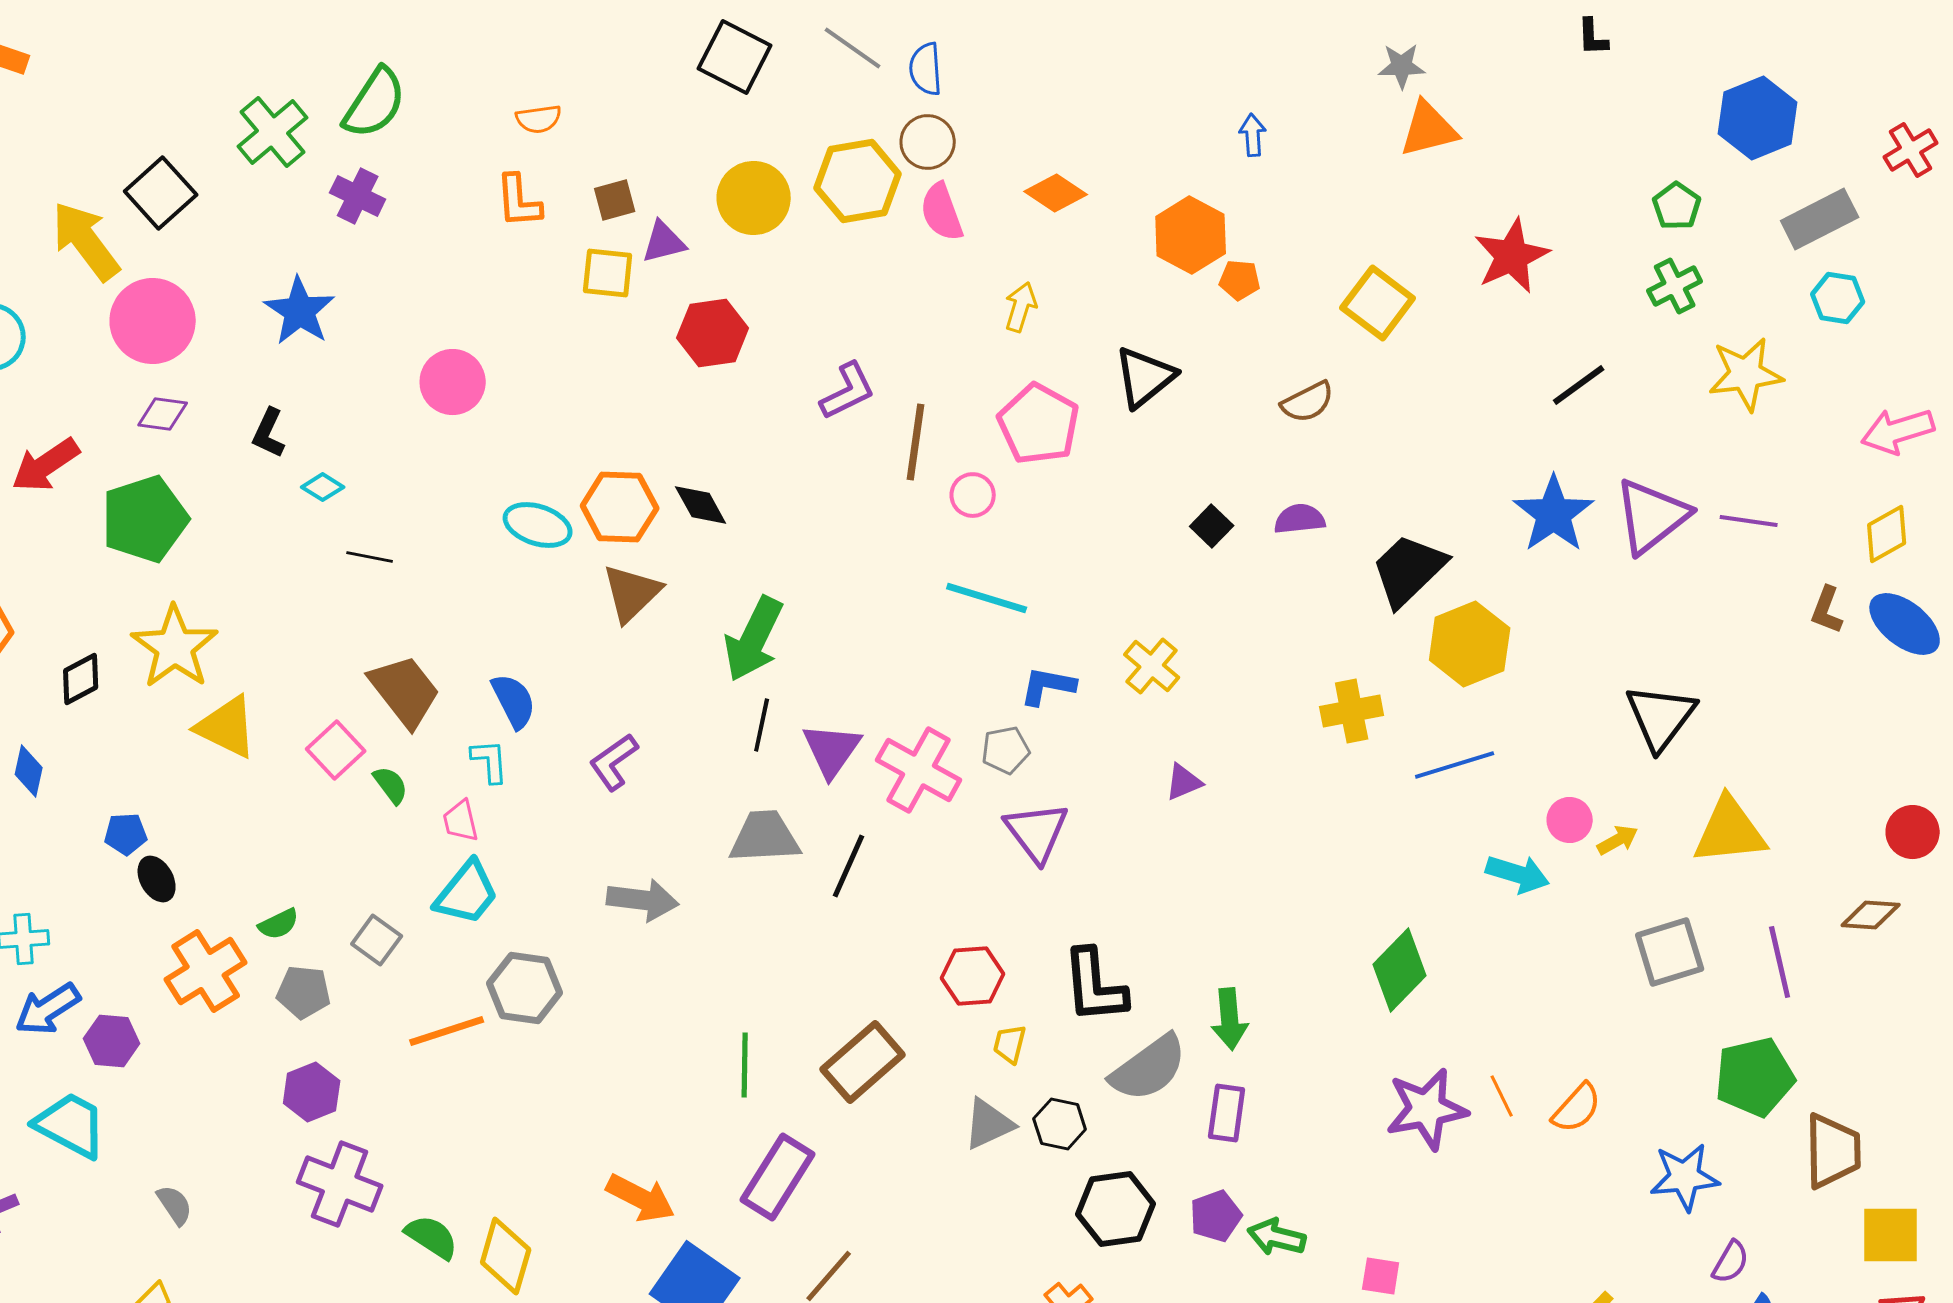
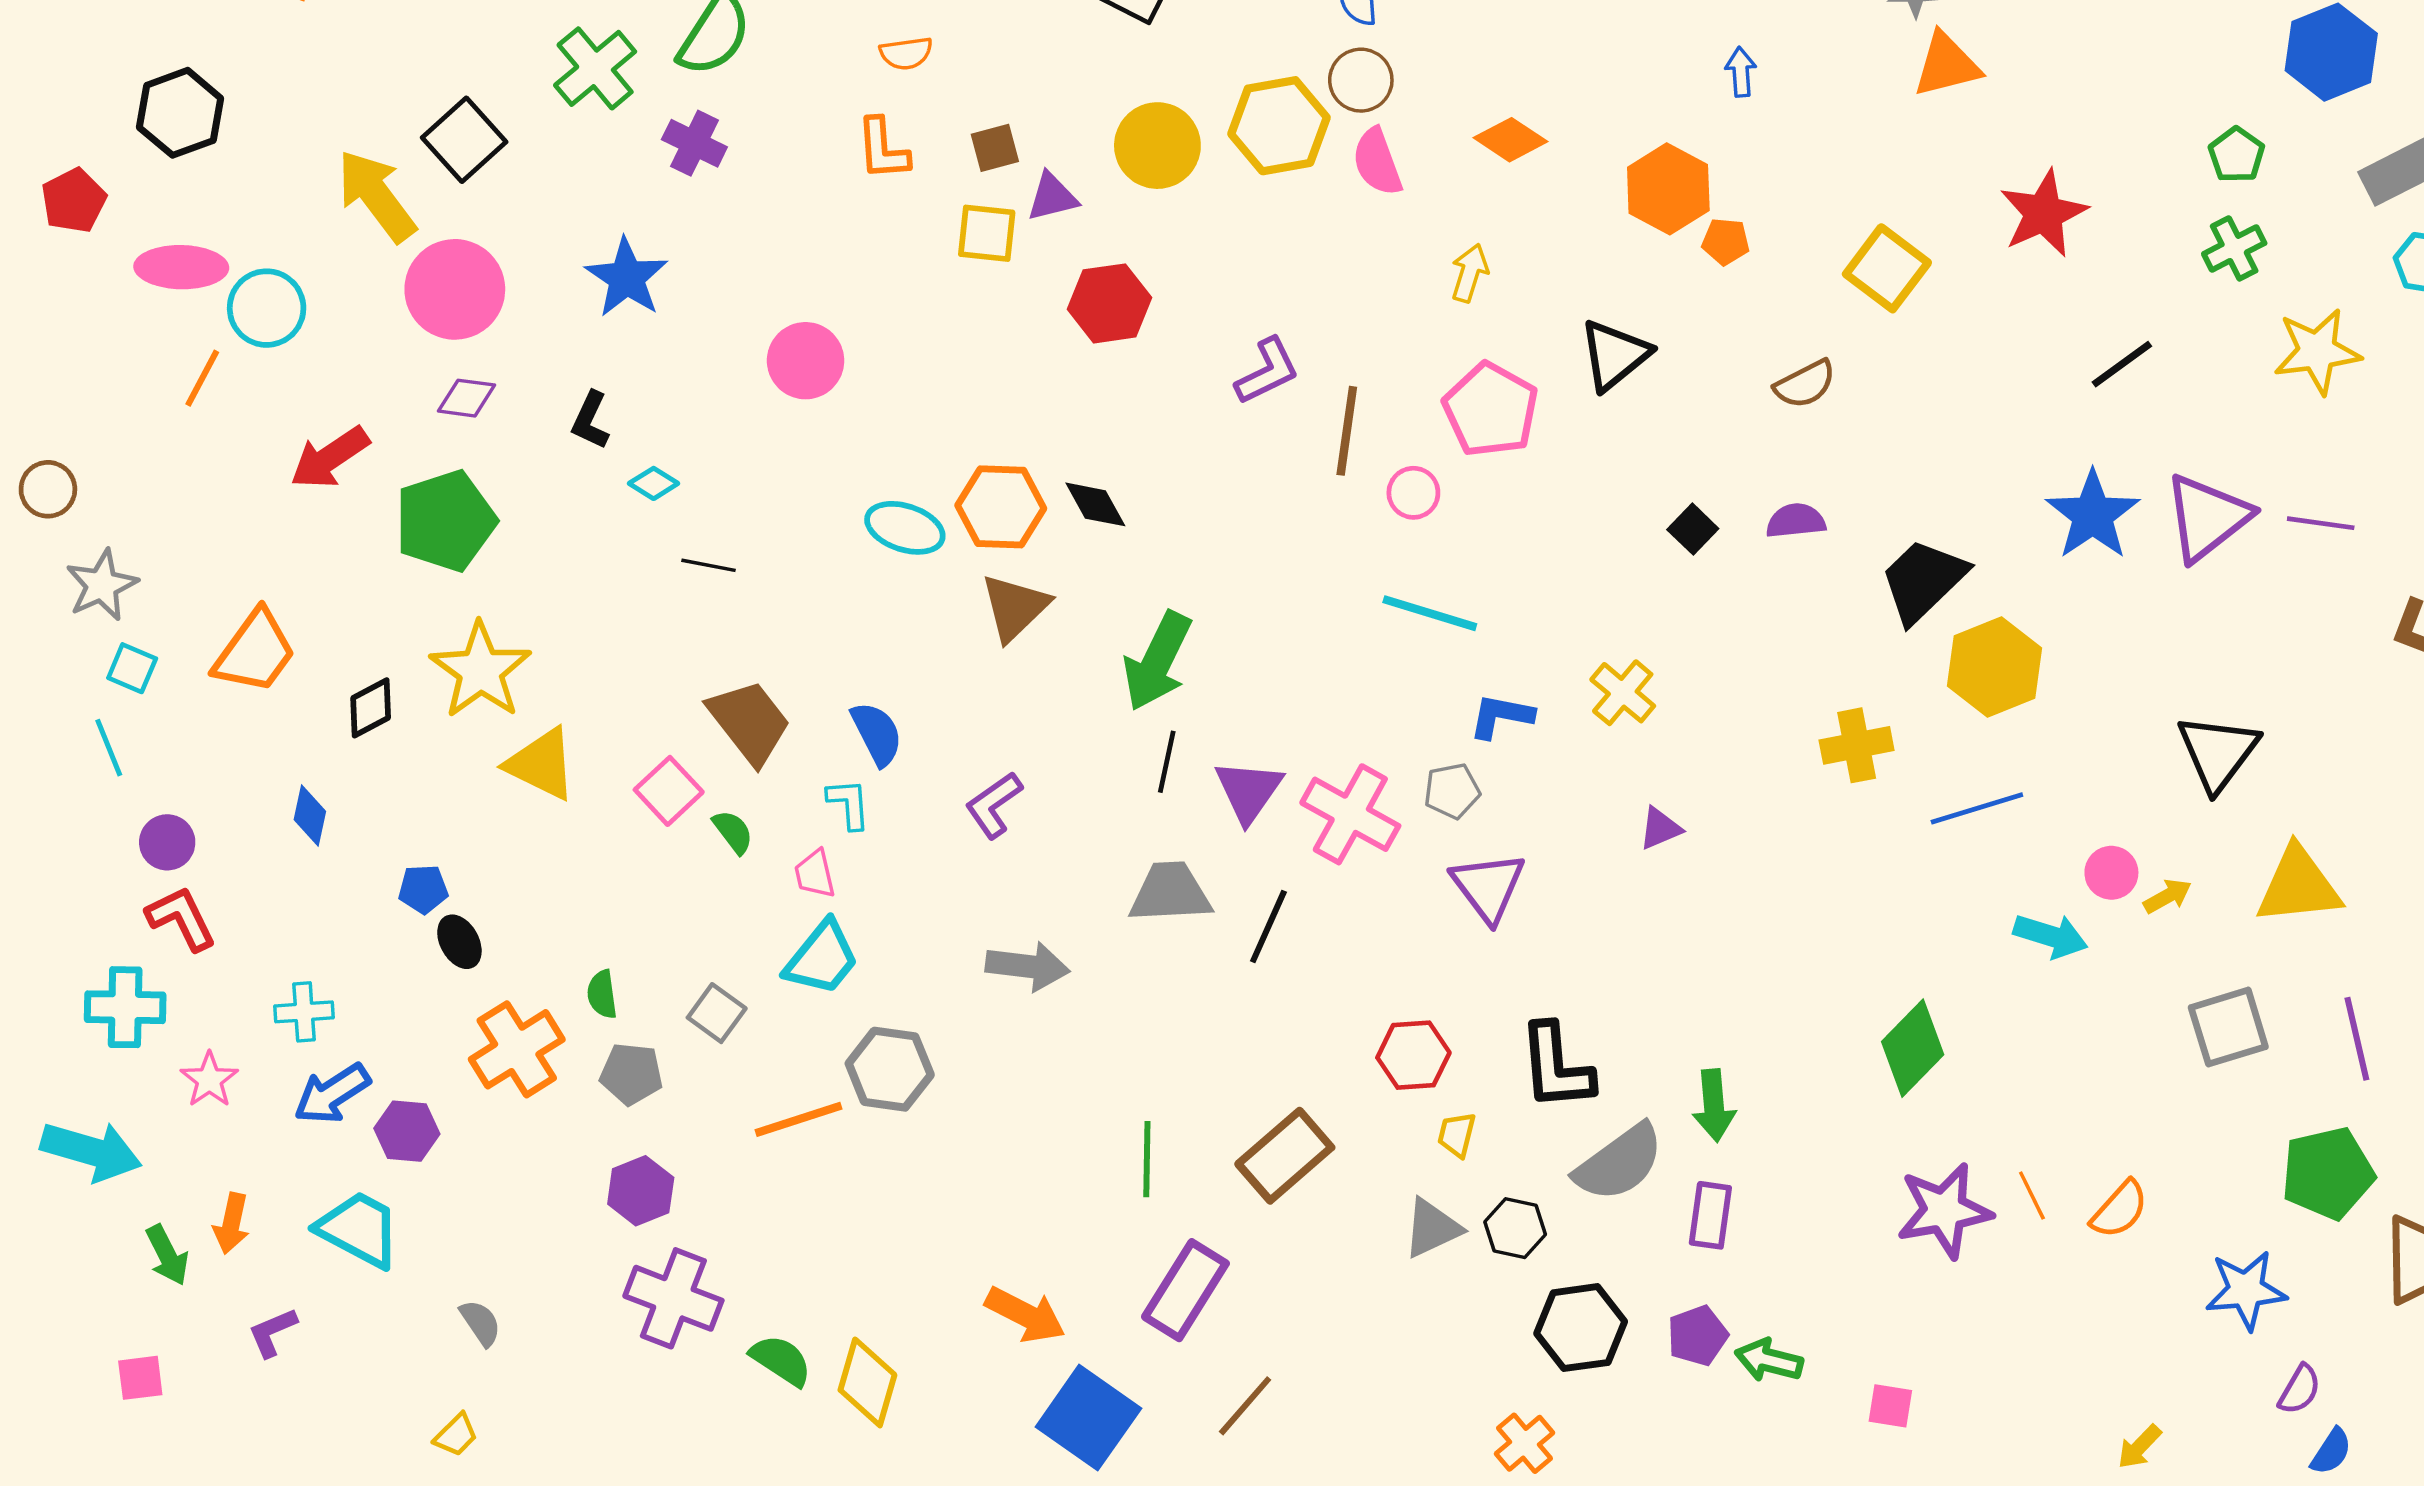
green semicircle: (279, 924) -> (602, 994), turned 108

